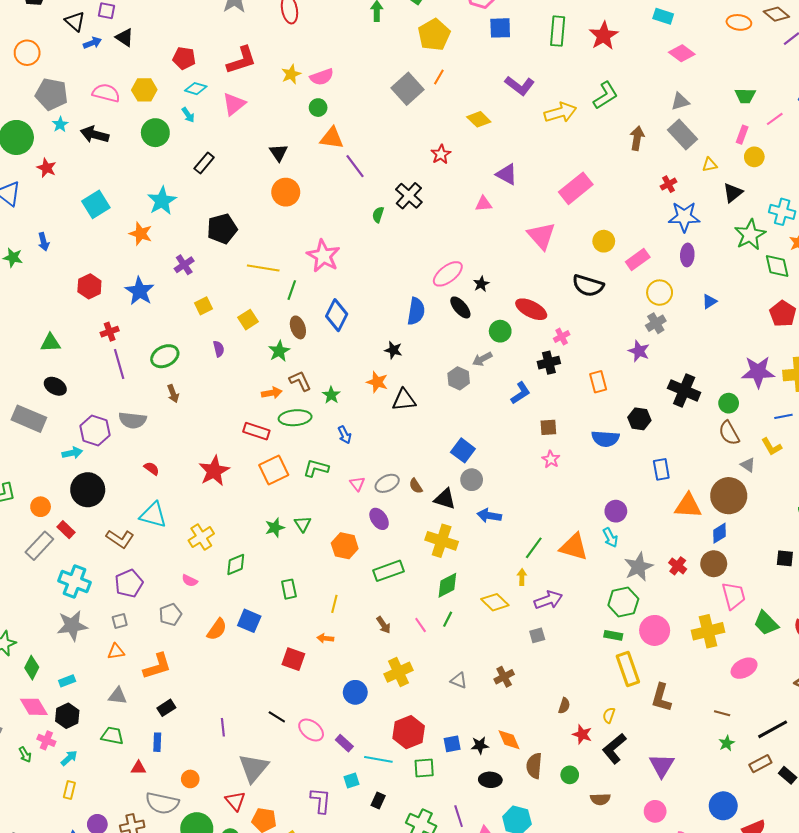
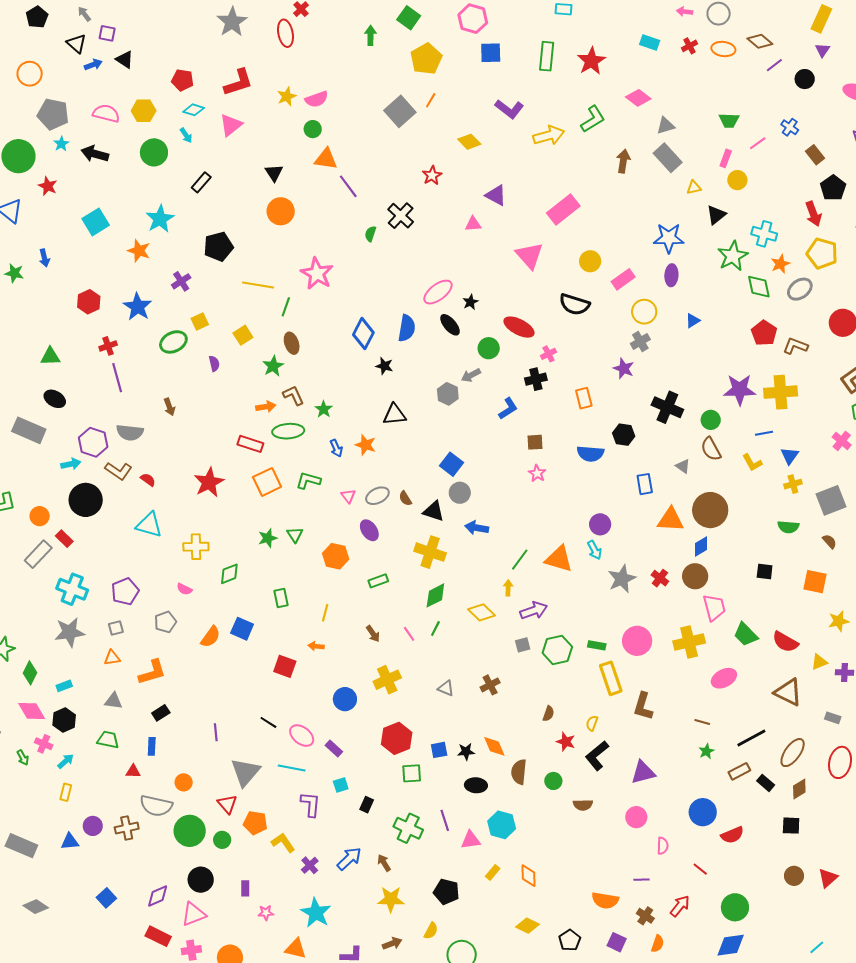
pink diamond: (682, 53) -> (638, 98), moved
red cross: (669, 184) -> (689, 46), moved
blue diamond: (337, 315) -> (363, 334), moved
green ellipse: (165, 356) -> (173, 342), moved
orange star: (377, 382) -> (366, 445), moved
gray triangle: (748, 465) -> (683, 466), moved
yellow cross: (201, 537) -> (196, 547), turned 30
brown L-shape: (120, 539) -> (118, 471), moved
green rectangle: (389, 571) -> (378, 581), size x0.7
green hexagon: (623, 602) -> (557, 650), moved
cyan line: (378, 759) -> (292, 768), moved
purple triangle: (662, 765) -> (643, 772), turned 44

